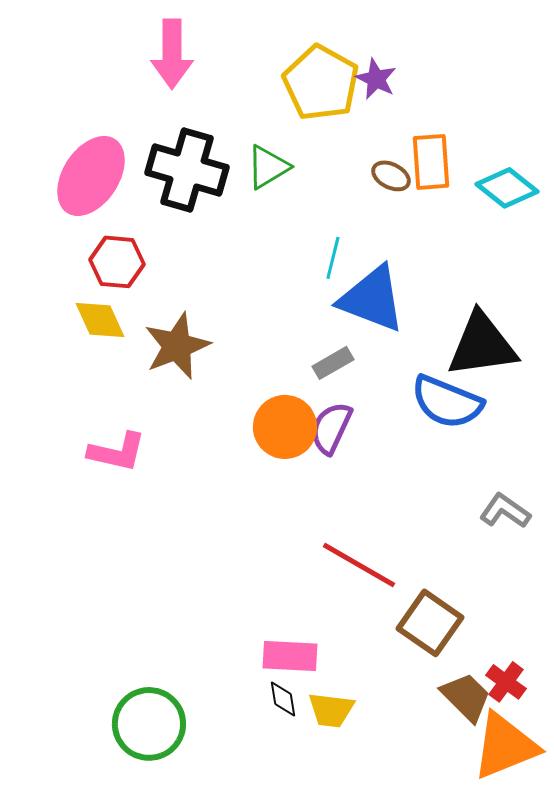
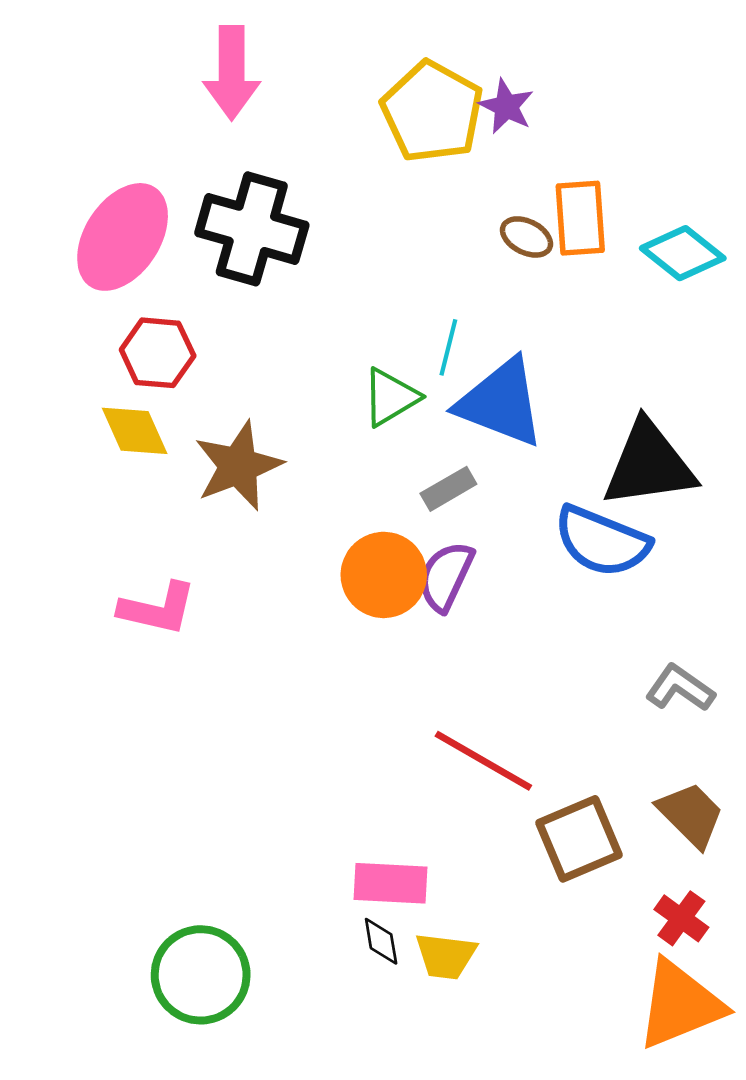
green triangle: (268, 167) -> (390, 397), moved
brown square: (430, 623) -> (579, 839), turned 32
brown trapezoid: (466, 697) -> (691, 815), moved

